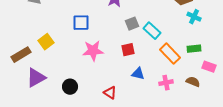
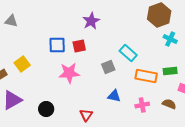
gray square: (132, 24) -> (108, 67), moved
red square: (128, 50) -> (79, 46), moved
orange rectangle: (170, 54) -> (146, 76), turned -35
red triangle: (110, 93) -> (86, 115), turned 32

